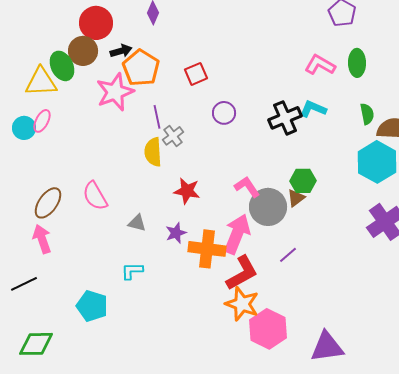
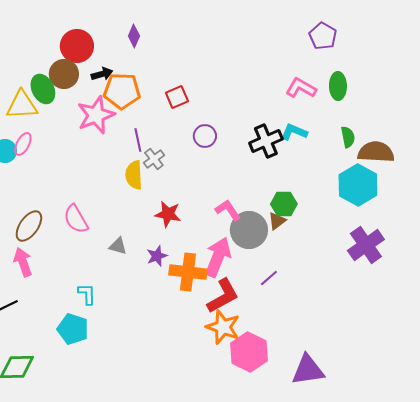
orange pentagon: (141, 68) -> (122, 91), turned -30
cyan L-shape: (132, 271) -> (87, 294), moved, turned 90

